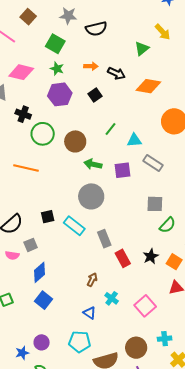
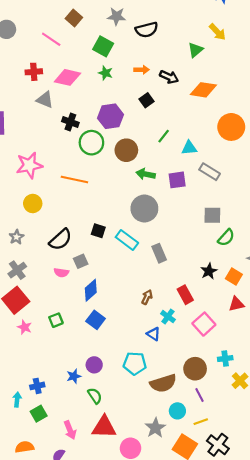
purple hexagon: (60, 94) -> (111, 116), moved
black square: (48, 217) -> (98, 231), turned 32
red rectangle: (123, 258) -> (185, 295), moved
blue triangle: (90, 313) -> (153, 334), moved

